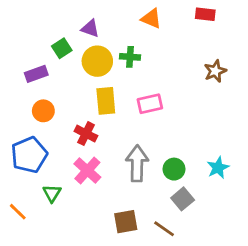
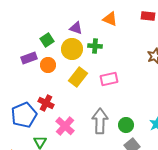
purple triangle: (90, 28) -> (76, 28), moved
yellow rectangle: (106, 101) -> (78, 77), turned 42
orange circle: (43, 111) -> (48, 65), moved
red cross: (86, 134) -> (46, 103), moved

